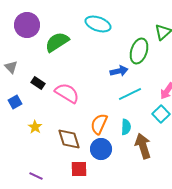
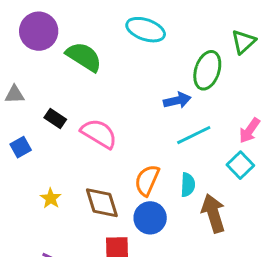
green semicircle: (57, 42) -> (84, 57), turned 65
gray triangle: (11, 67) -> (15, 94), turned -48
yellow star: (35, 127) -> (51, 198), moved

